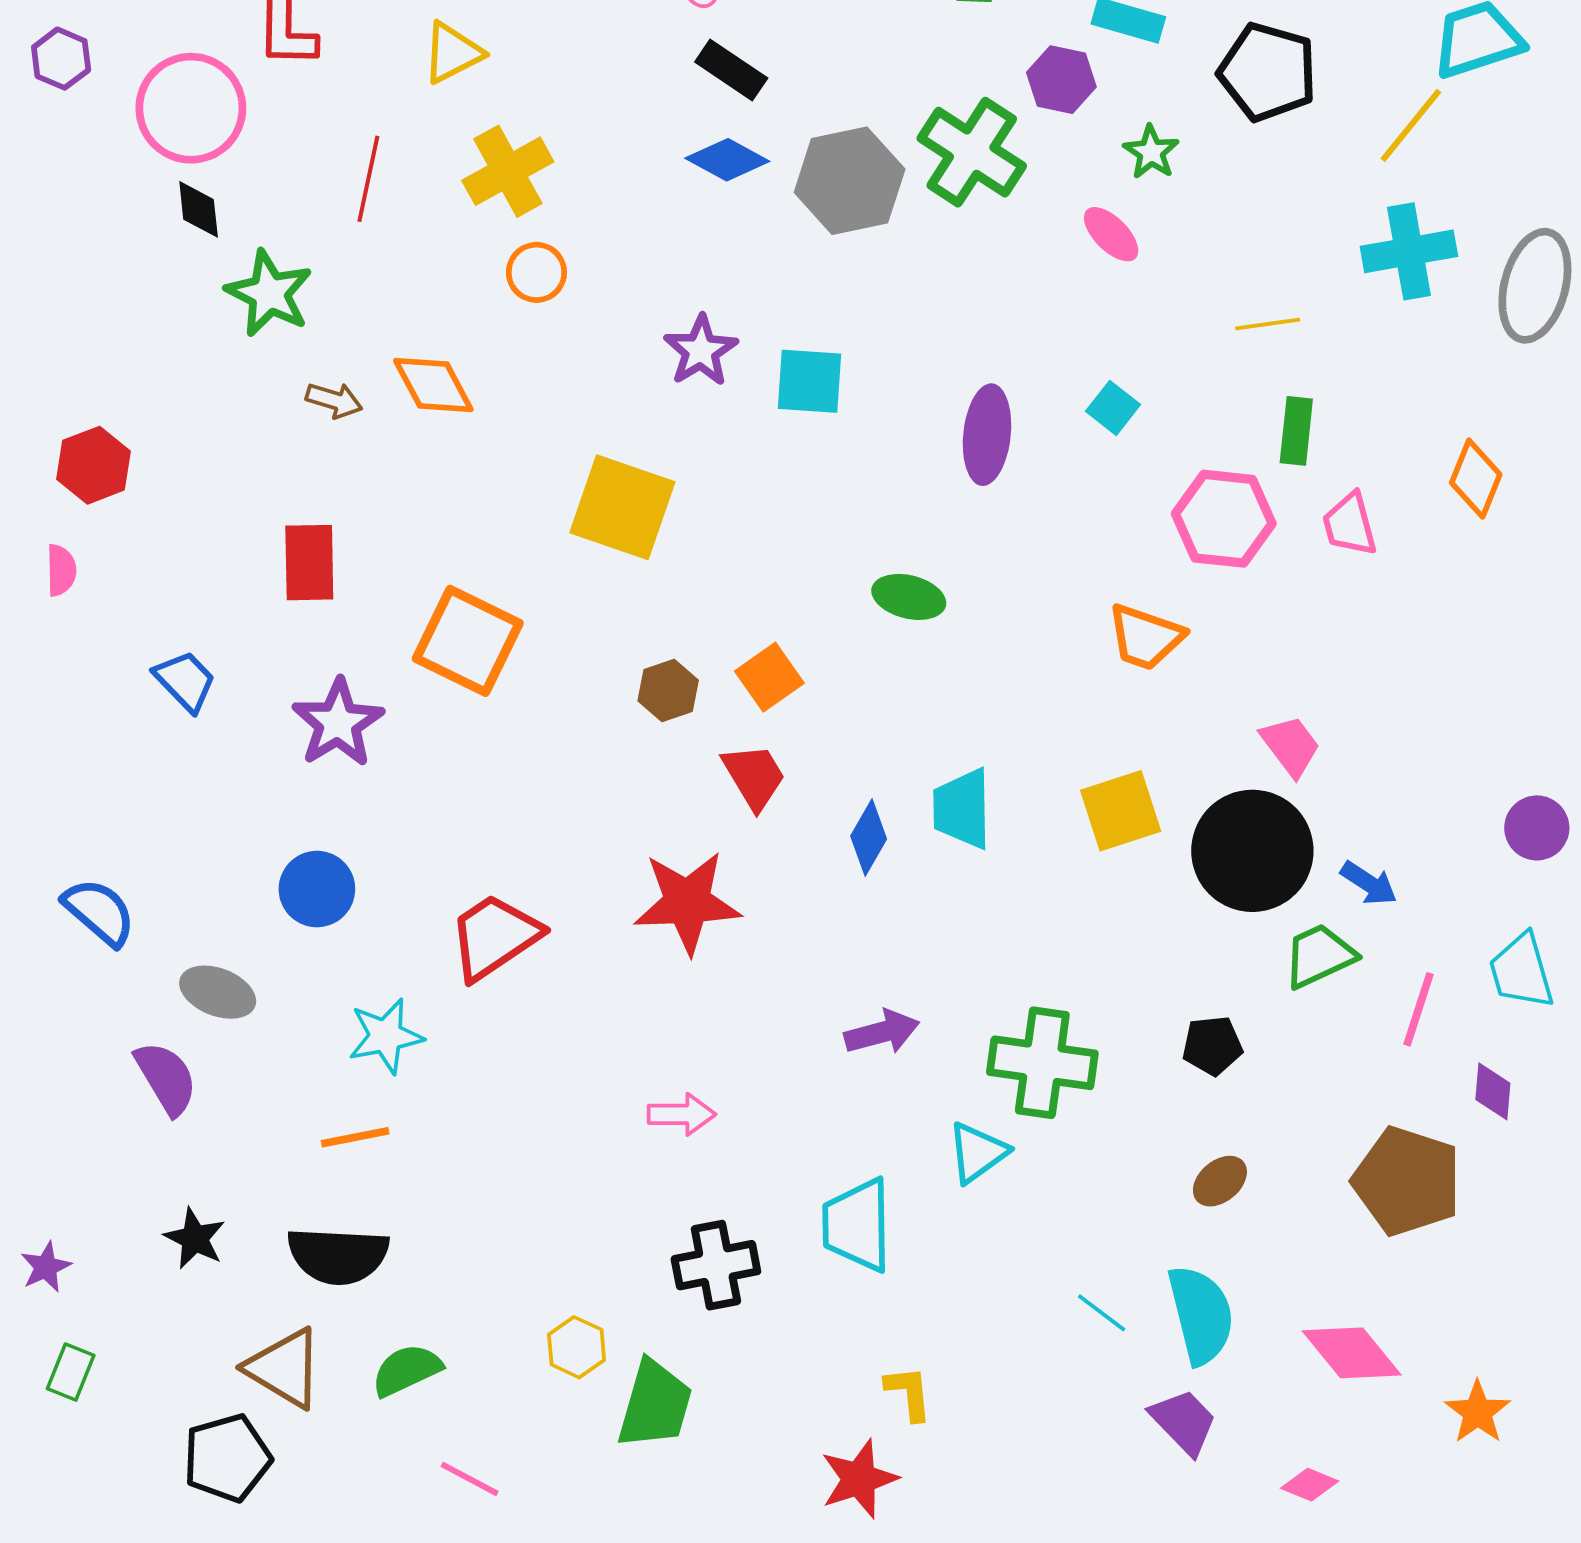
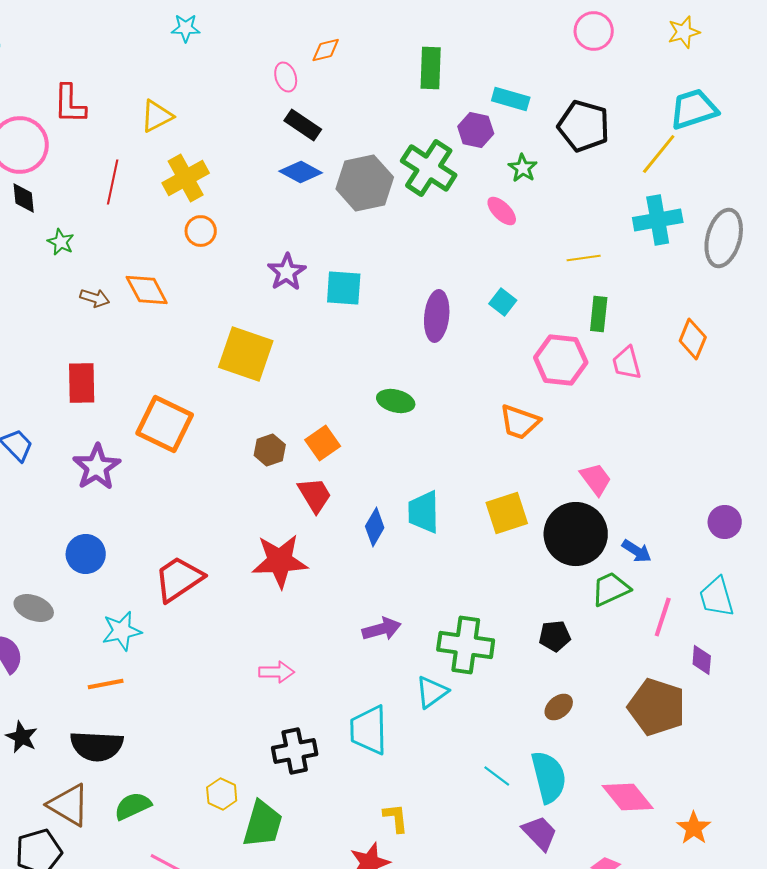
green star: (269, 293) -> (61, 242), size x0.6

